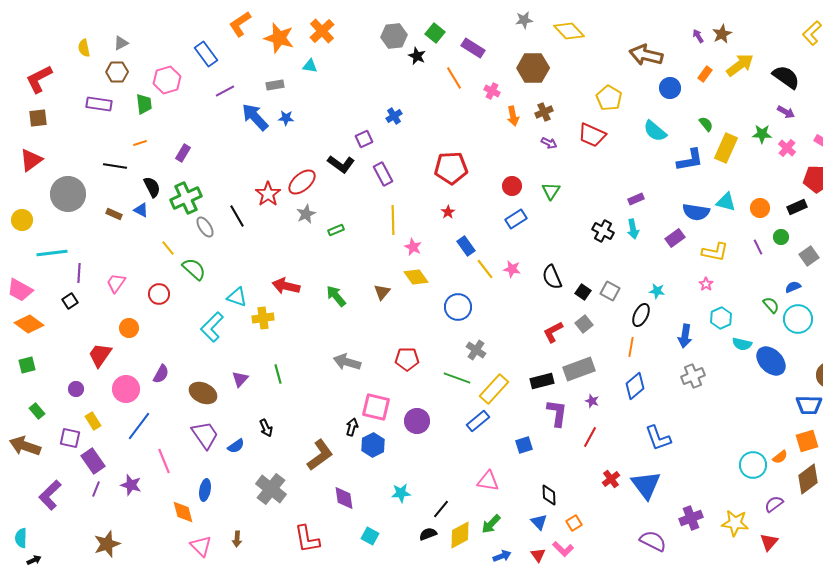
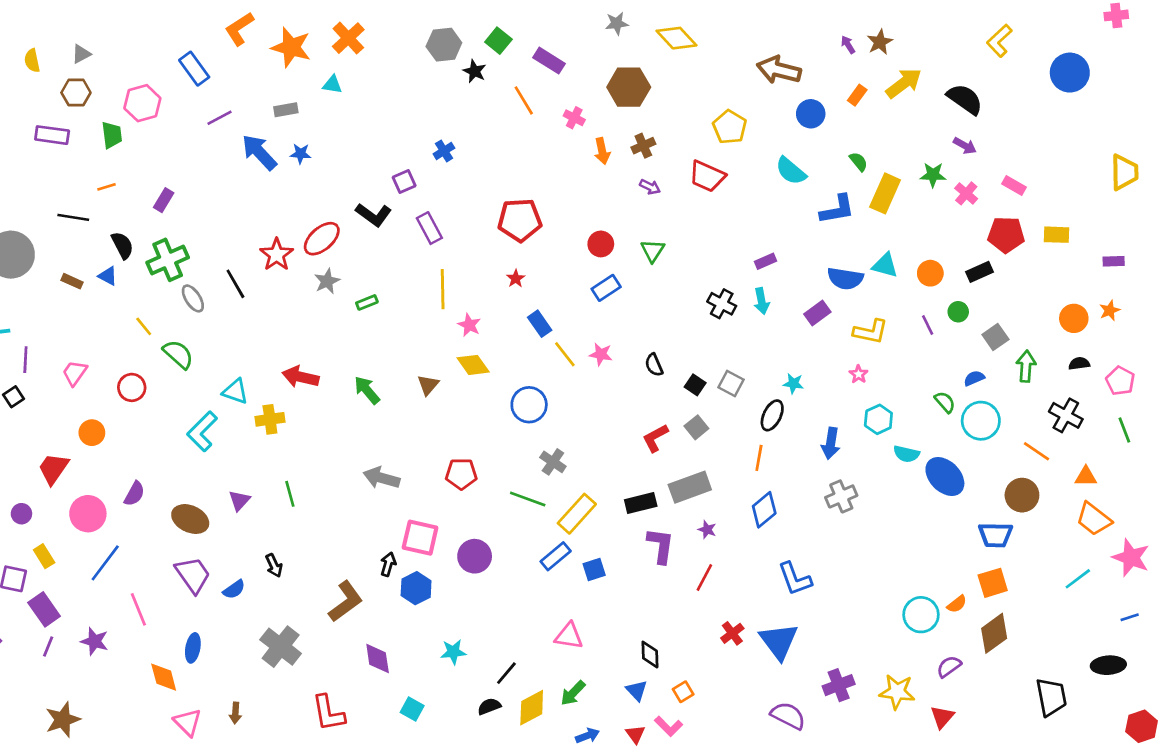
black semicircle: (552, 277) -> (654, 365), size x0.7
blue square: (524, 445) -> (594, 570), moved

